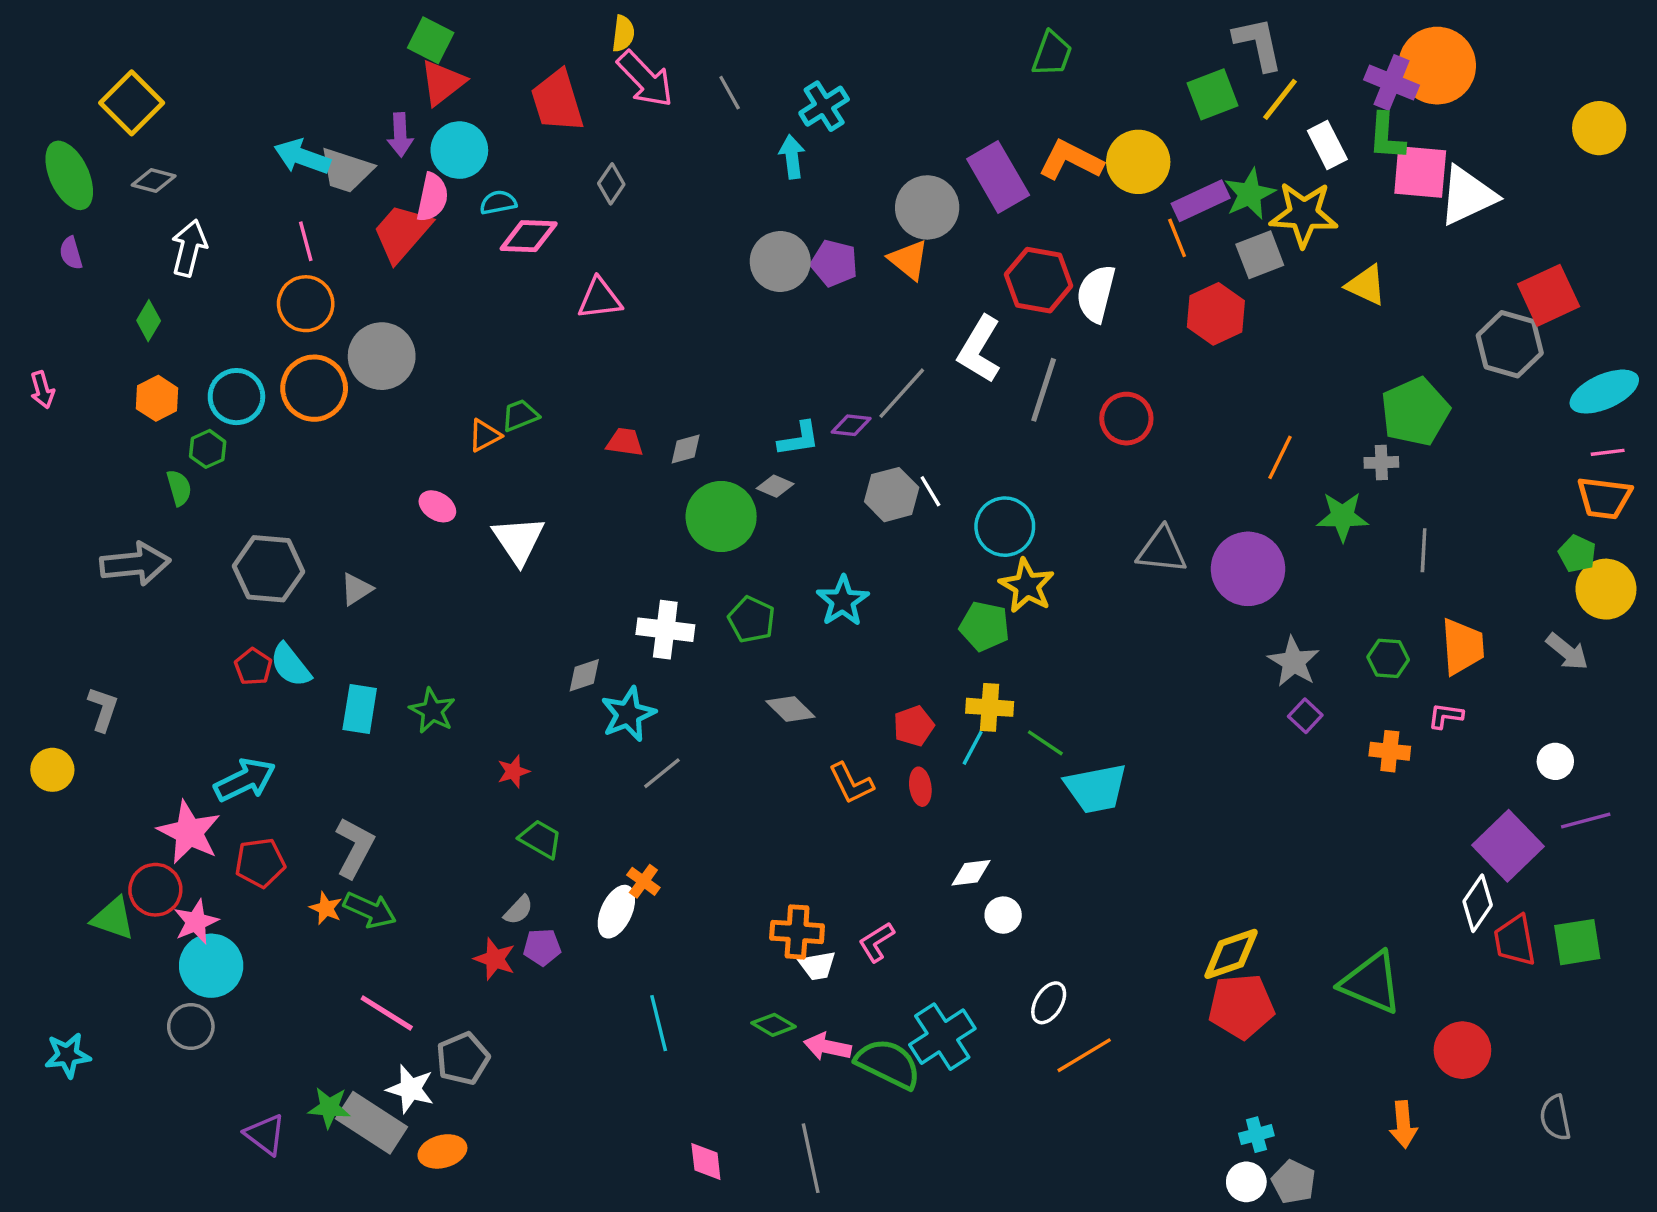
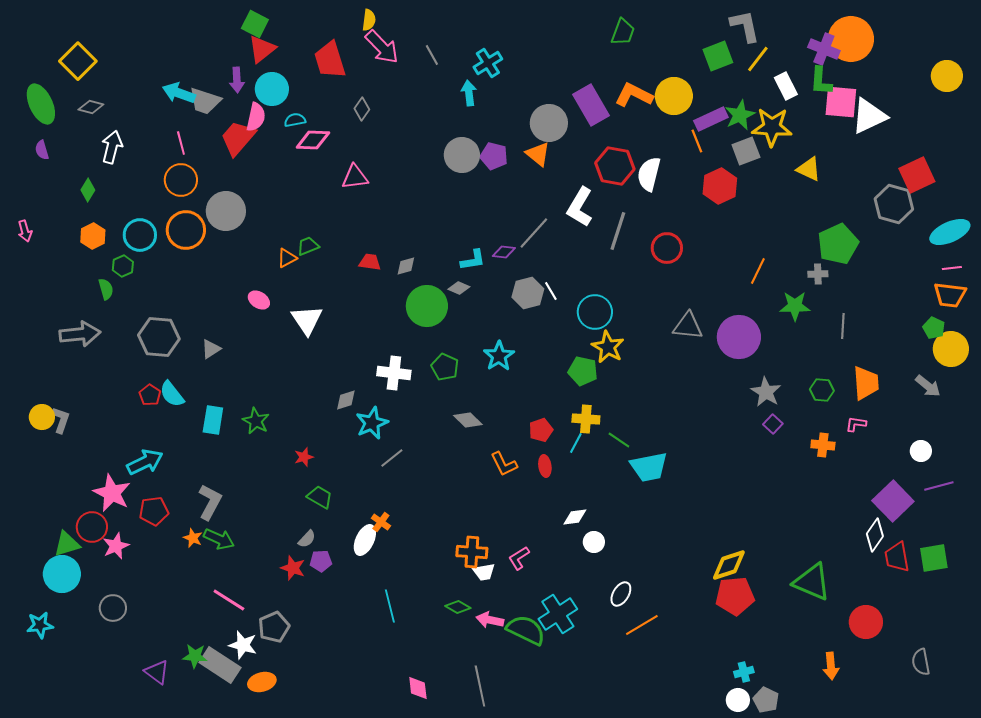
yellow circle: (52, 770) -> (42, 417), moved
green triangle: (113, 918) -> (67, 544), turned -36
cyan circle: (211, 966) -> (62, 574), moved

